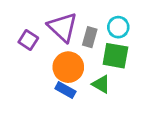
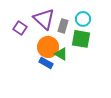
green triangle: (101, 84) -> (61, 54), moved

